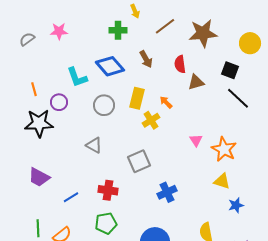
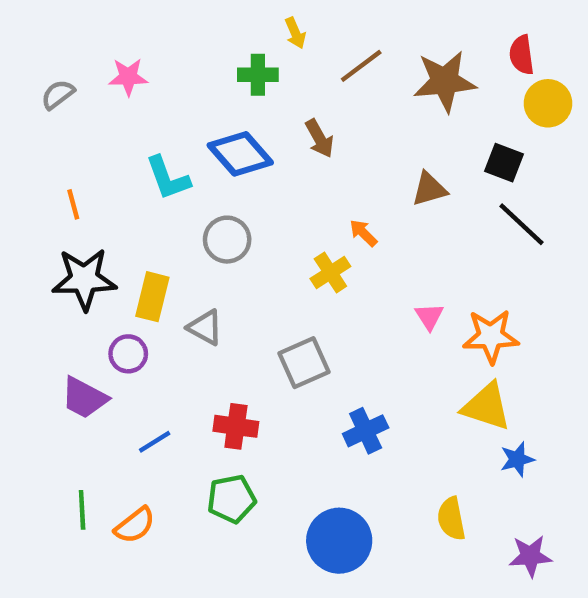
red semicircle: (180, 64) -> (522, 55), moved
yellow rectangle: (137, 98) -> (152, 297), moved
purple circle: (59, 102) -> (128, 354), moved
orange star: (224, 149) -> (491, 336), turned -30
yellow triangle: (222, 181) -> (486, 407), size x1.4

